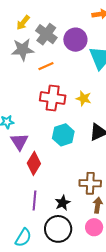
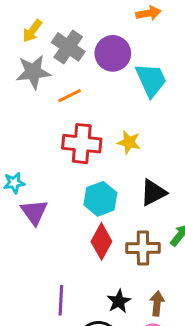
red diamond: (34, 163) -> (101, 241), moved
brown cross: (90, 183) -> (143, 248), moved
black star: (63, 203) -> (119, 301), moved

